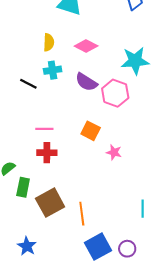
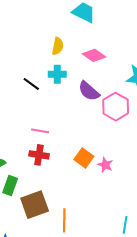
orange square: (91, 131) -> (84, 158), moved

